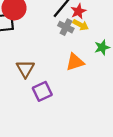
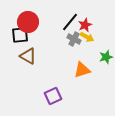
brown triangle: (25, 69) -> (28, 56), moved, turned -30

